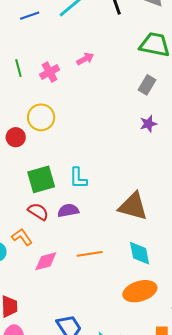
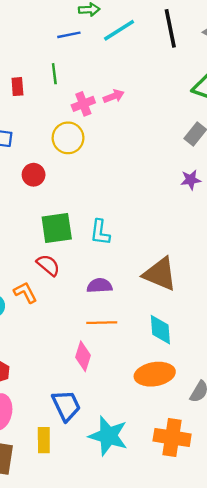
pink arrow: (85, 59) -> (114, 96), moved
green line: (18, 68) -> (54, 74), moved
yellow circle: (41, 117) -> (68, 138), moved
purple semicircle: (68, 211) -> (100, 286), moved
pink diamond: (46, 261) -> (83, 356), moved, turned -65

